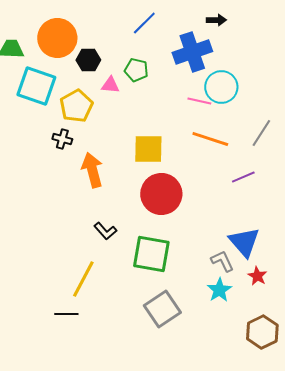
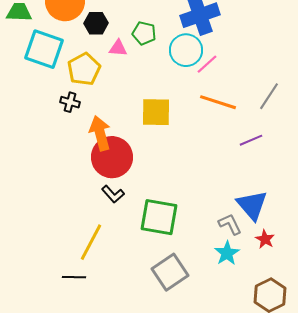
cyan circle: (221, 87) -> (186, 50), moved
pink line: (199, 101) -> (207, 64), turned -55
red circle: (161, 194) -> (112, 157), moved

